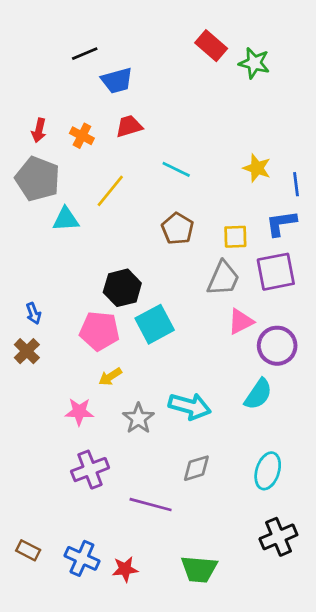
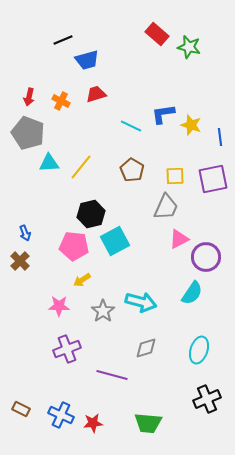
yellow line: (110, 191) -> (81, 167), moved
blue L-shape: (281, 223) -> (163, 114), moved
purple square: (276, 272) -> (213, 179), moved

